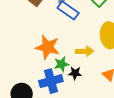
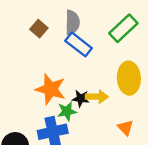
black star: (75, 73) -> (81, 98), moved

